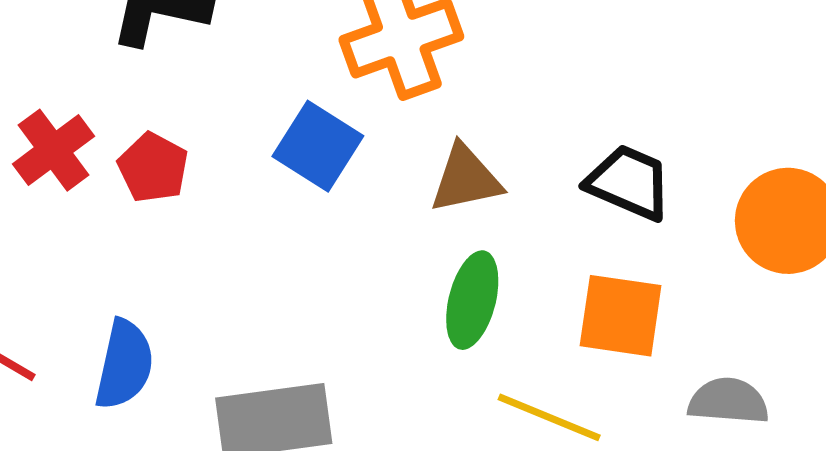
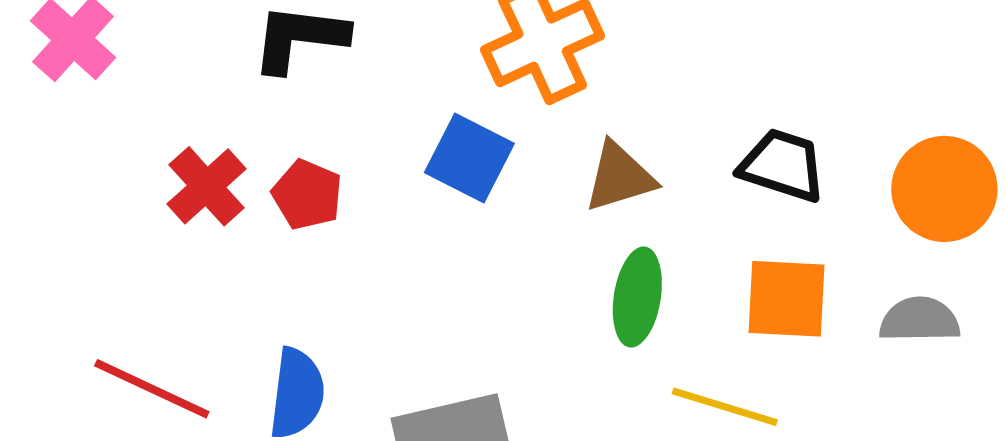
gray semicircle: (728, 401) -> (920, 320), moved

